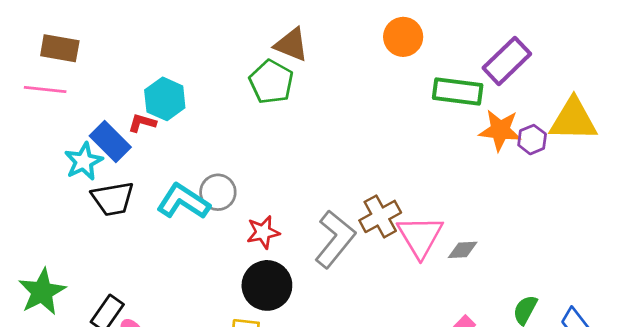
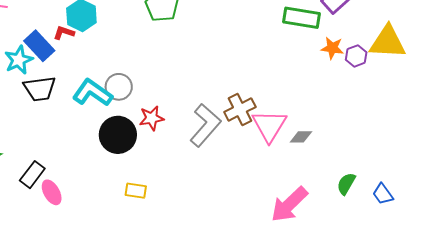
orange star: (500, 130) -> (332, 48), size x0.7
black circle: (267, 285) -> (118, 135), moved

